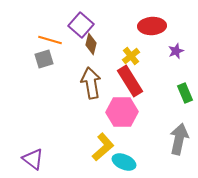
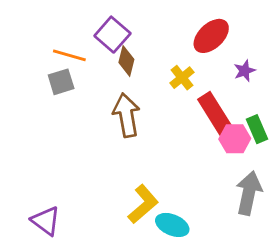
red ellipse: (152, 26) -> (211, 36), turned -40
red rectangle: (130, 81) -> (215, 114), moved
pink hexagon: (122, 112) -> (235, 139), moved, size x0.7

